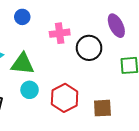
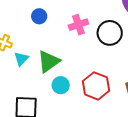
green triangle: (22, 64) -> (49, 61), turned -30

